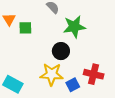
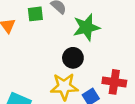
green square: (25, 28) -> (35, 14), moved

